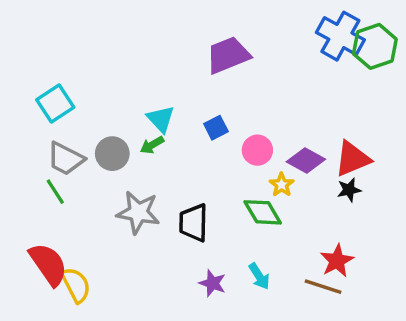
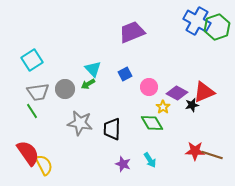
gray trapezoid: (66, 159) -> (38, 92), turned -35
black star: (349, 190) -> (192, 105), moved
red star: (337, 261) -> (195, 151), turned 30
brown line: (323, 287) -> (212, 155), moved

